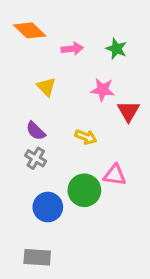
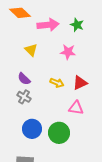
pink arrow: (72, 49) -> (48, 25), size x1.5
red triangle: (128, 111) -> (80, 83), moved, turned 35
green circle: (84, 190) -> (59, 133), moved

